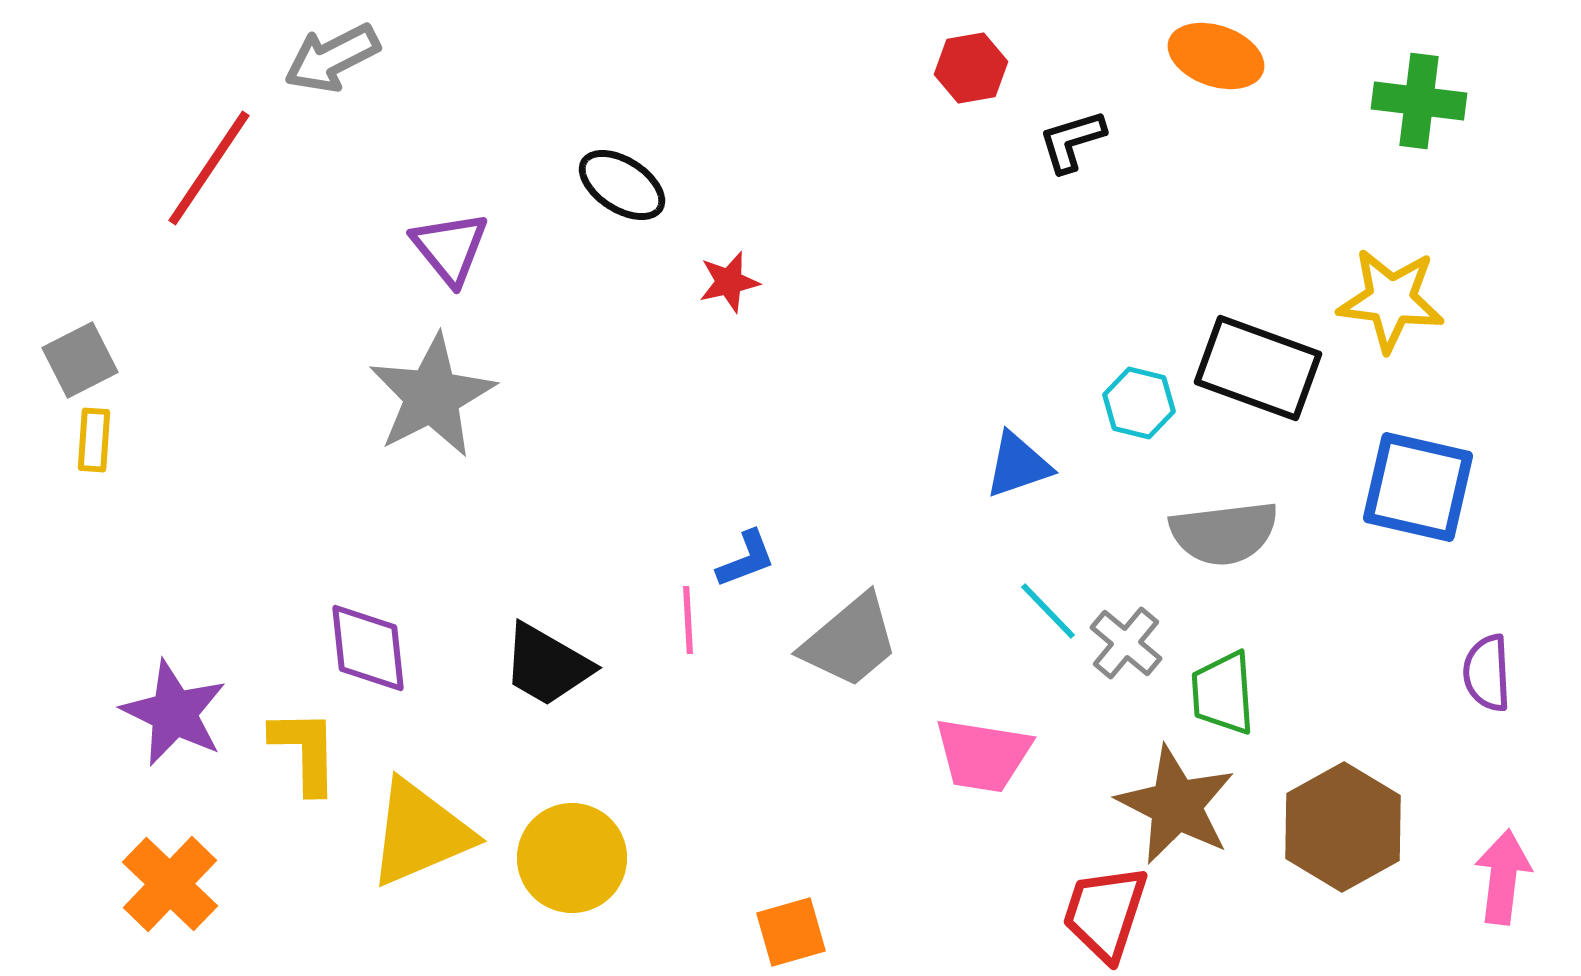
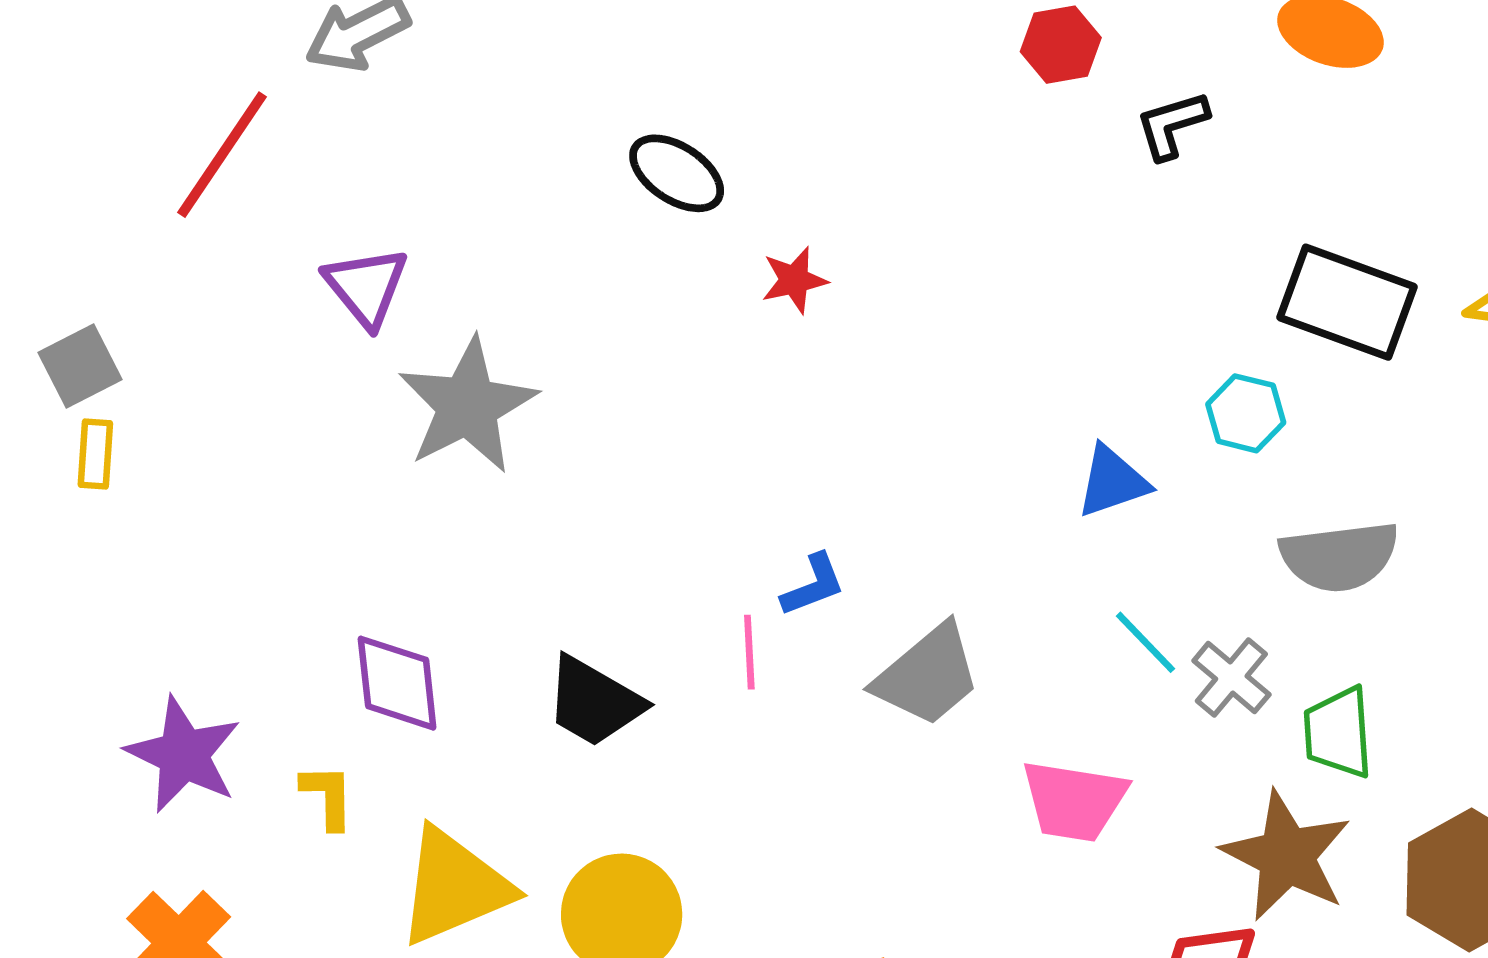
purple triangle: (450, 248) -> (366, 287), moved
black rectangle: (1258, 368) -> (1347, 302), moved
yellow L-shape: (305, 751) -> (328, 796), size x0.7

